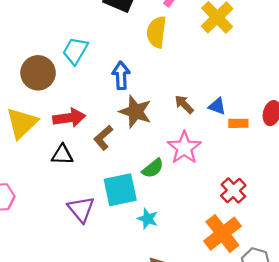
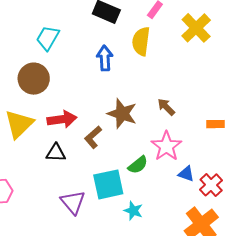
cyan trapezoid: (75, 51) -> (48, 38), moved
blue arrow: (121, 75) -> (105, 58), moved
blue triangle: (217, 106) -> (186, 174), moved

